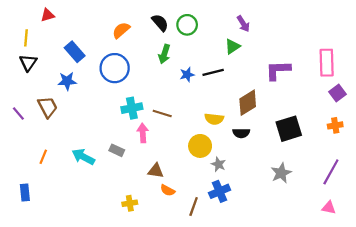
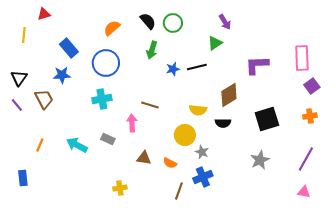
black triangle: (28, 63) -> (19, 78), moved
cyan cross: (132, 108) -> (102, 99), moved
orange semicircle: (168, 190) -> (170, 163), moved

